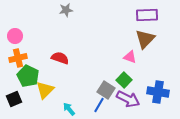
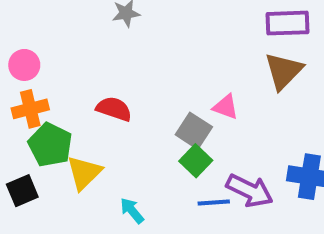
pink triangle: (130, 57) -> (226, 107), moved
green square: (124, 80) -> (196, 161), moved
gray square: (106, 90) -> (194, 131), moved
blue line: (99, 105) -> (214, 203), moved, turned 56

